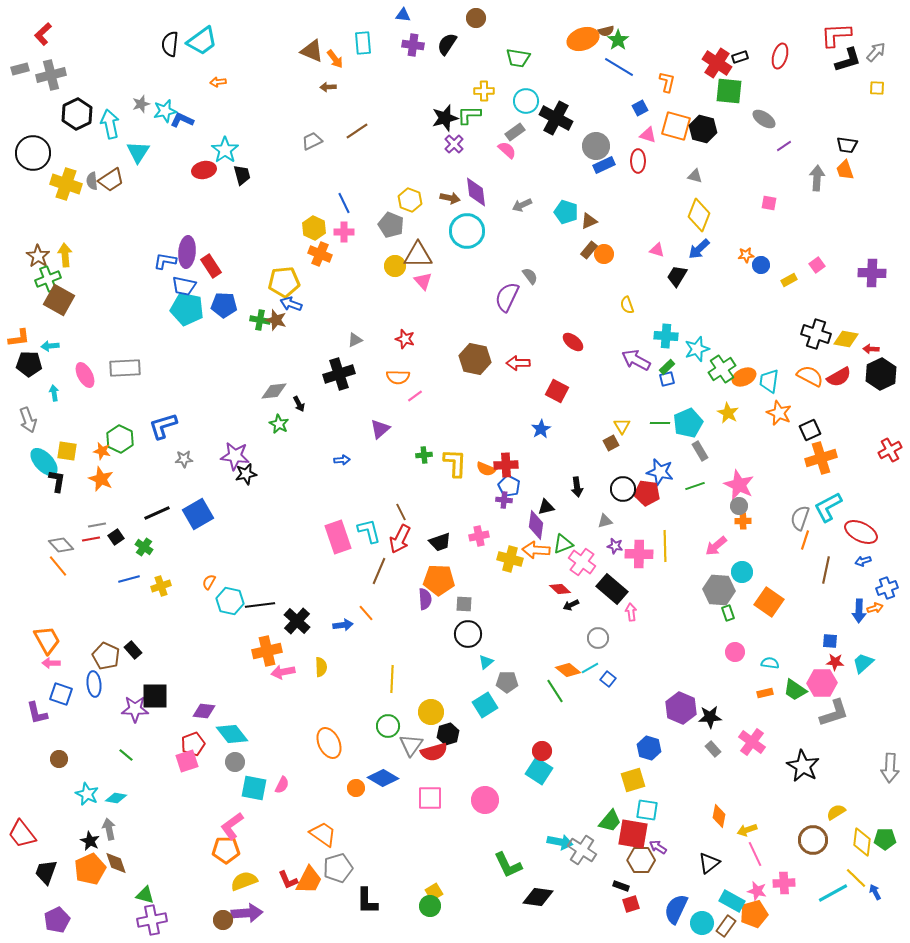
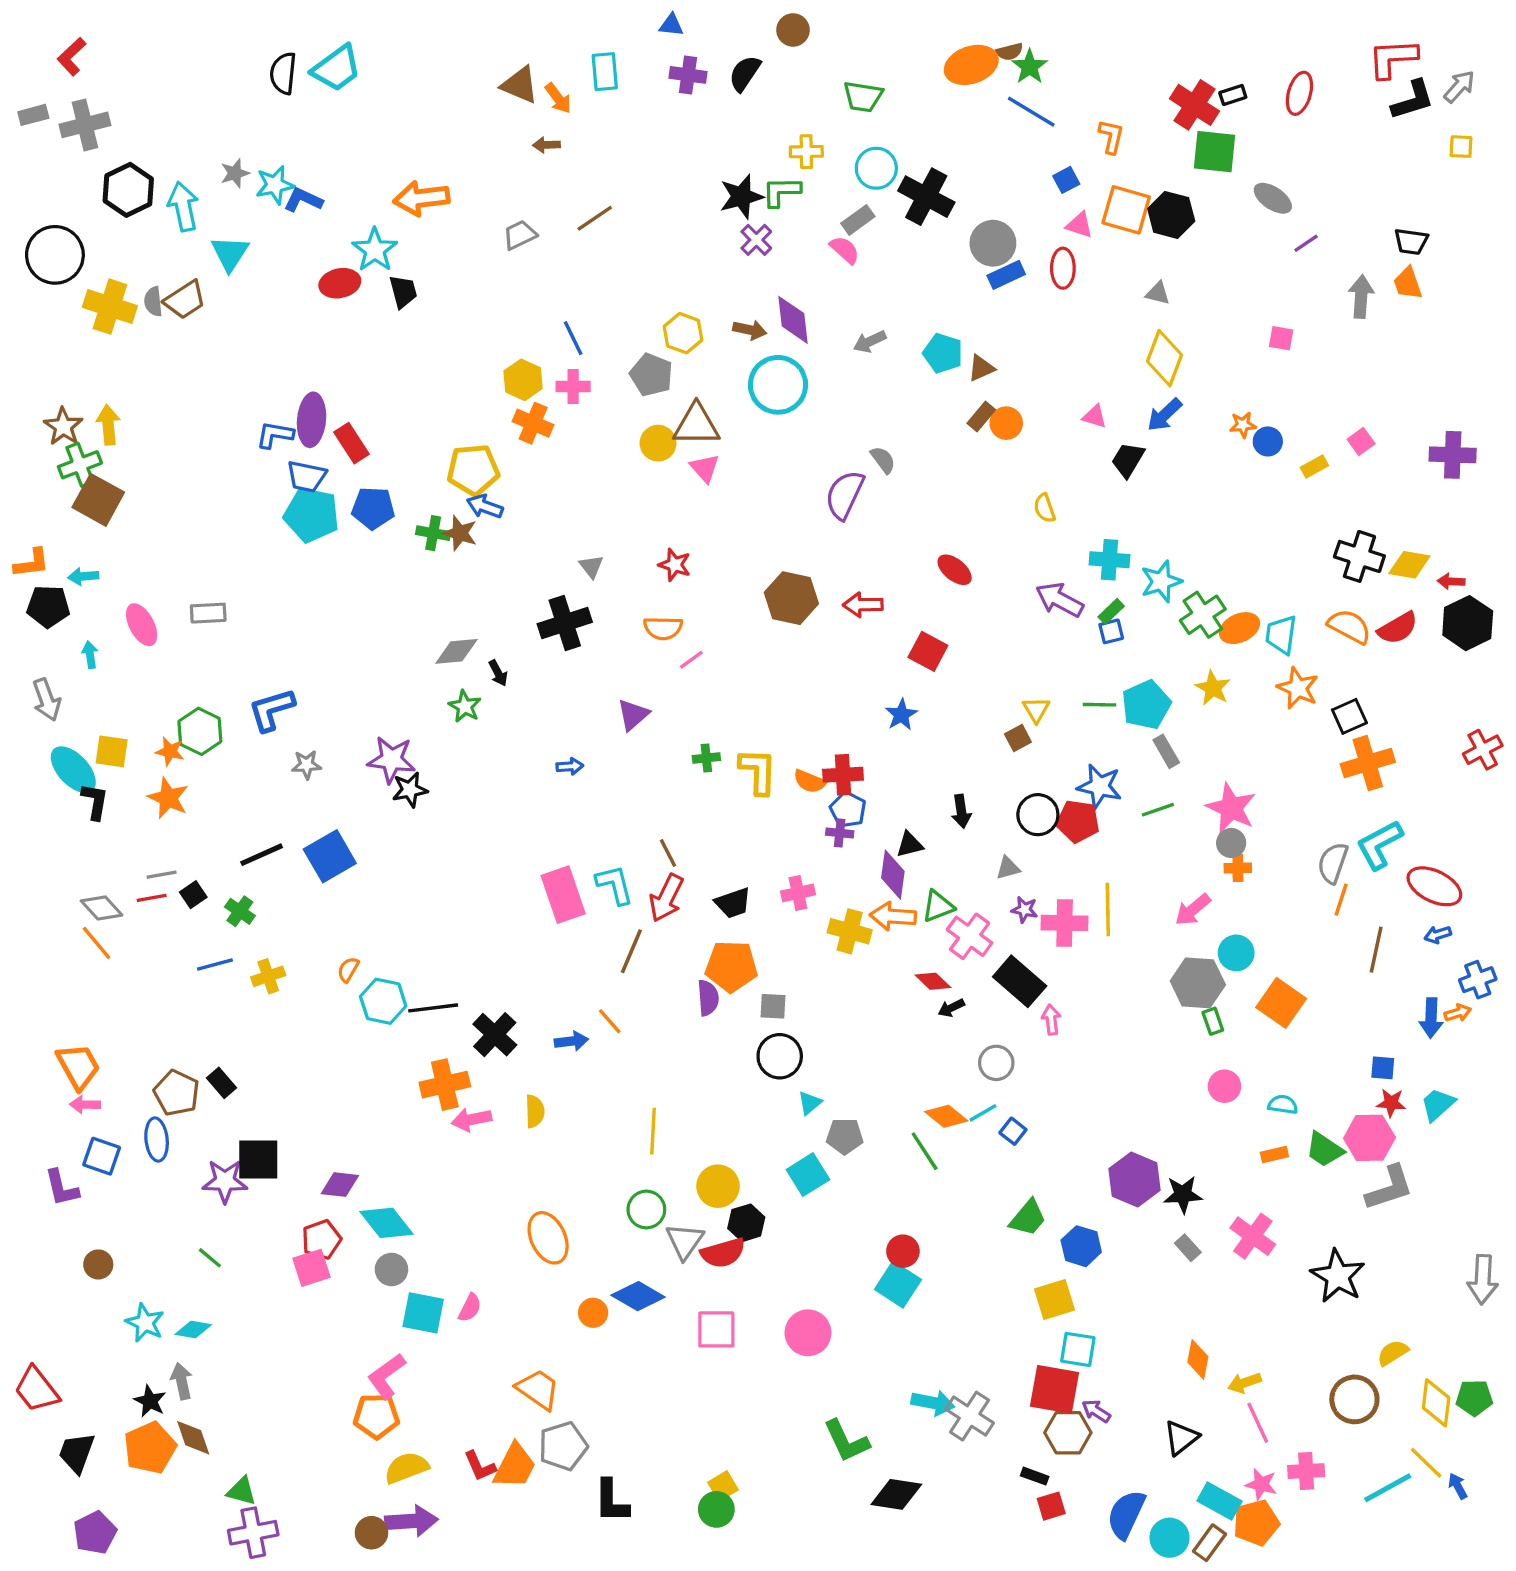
orange arrow: (218, 82) -> (421, 198), moved, size x2.0
gray triangle: (355, 340) -> (591, 566), turned -42
gray rectangle: (125, 368) -> (208, 613), size x0.7
green trapezoid: (610, 821) -> (1028, 1218), moved

